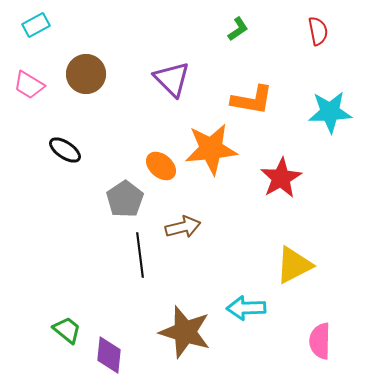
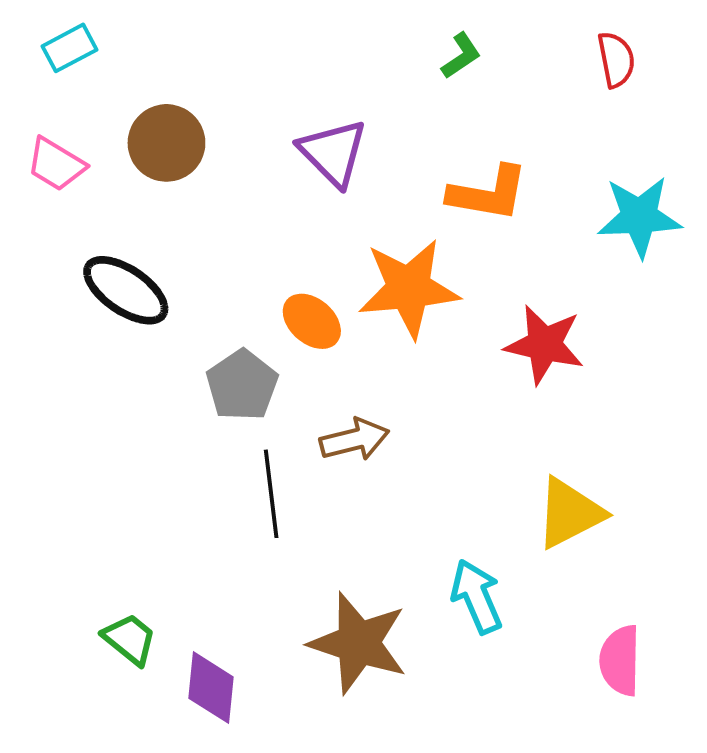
black ellipse: (65, 150) -> (126, 290), size x1.4
red star: (281, 178) -> (544, 345), turned -30
cyan arrow: (246, 308) -> (477, 596), turned 69

